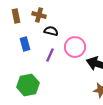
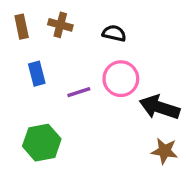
black semicircle: (51, 31) -> (114, 33), moved
purple line: (50, 55) -> (79, 92), turned 48

